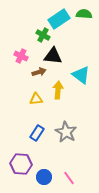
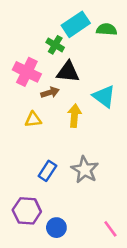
green semicircle: (84, 14) -> (107, 29), moved
pink cross: (21, 56) -> (27, 72), size x1.5
yellow triangle: (36, 99) -> (33, 119), moved
pink line: (69, 178) -> (110, 229), moved

